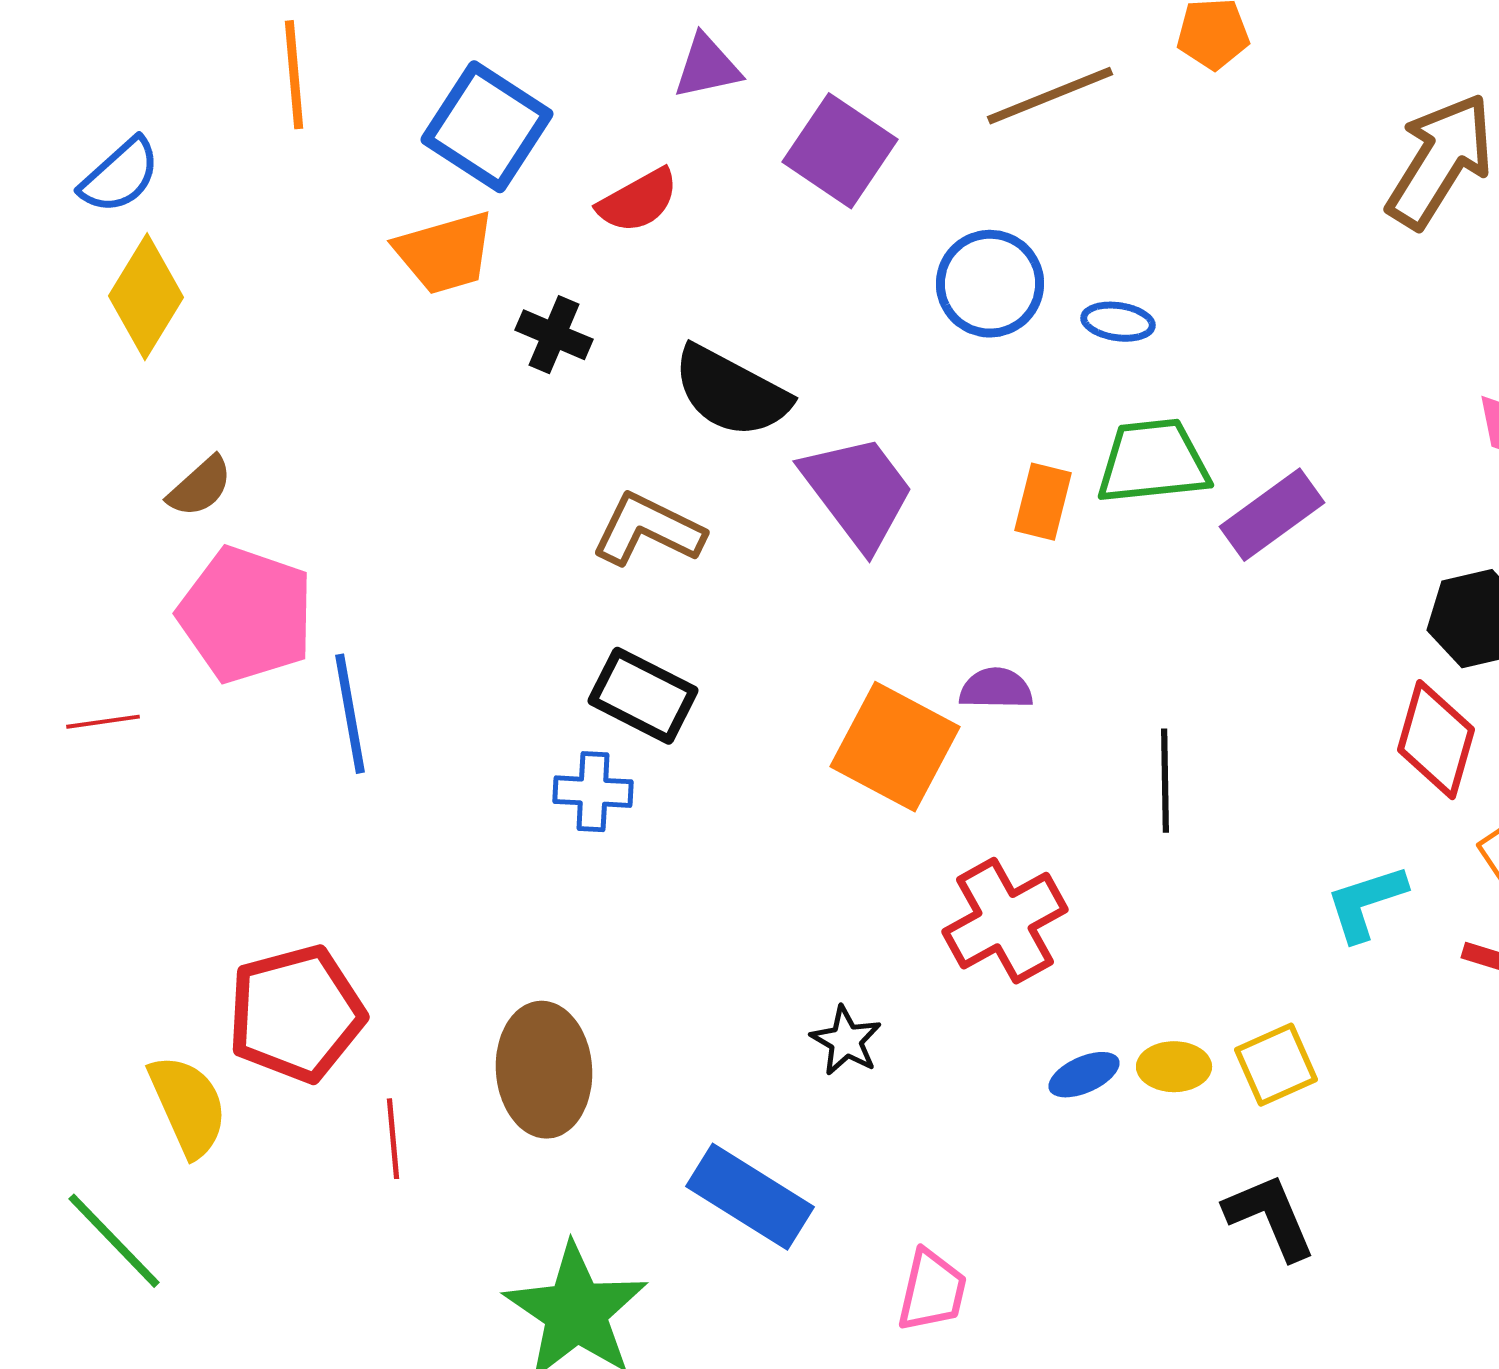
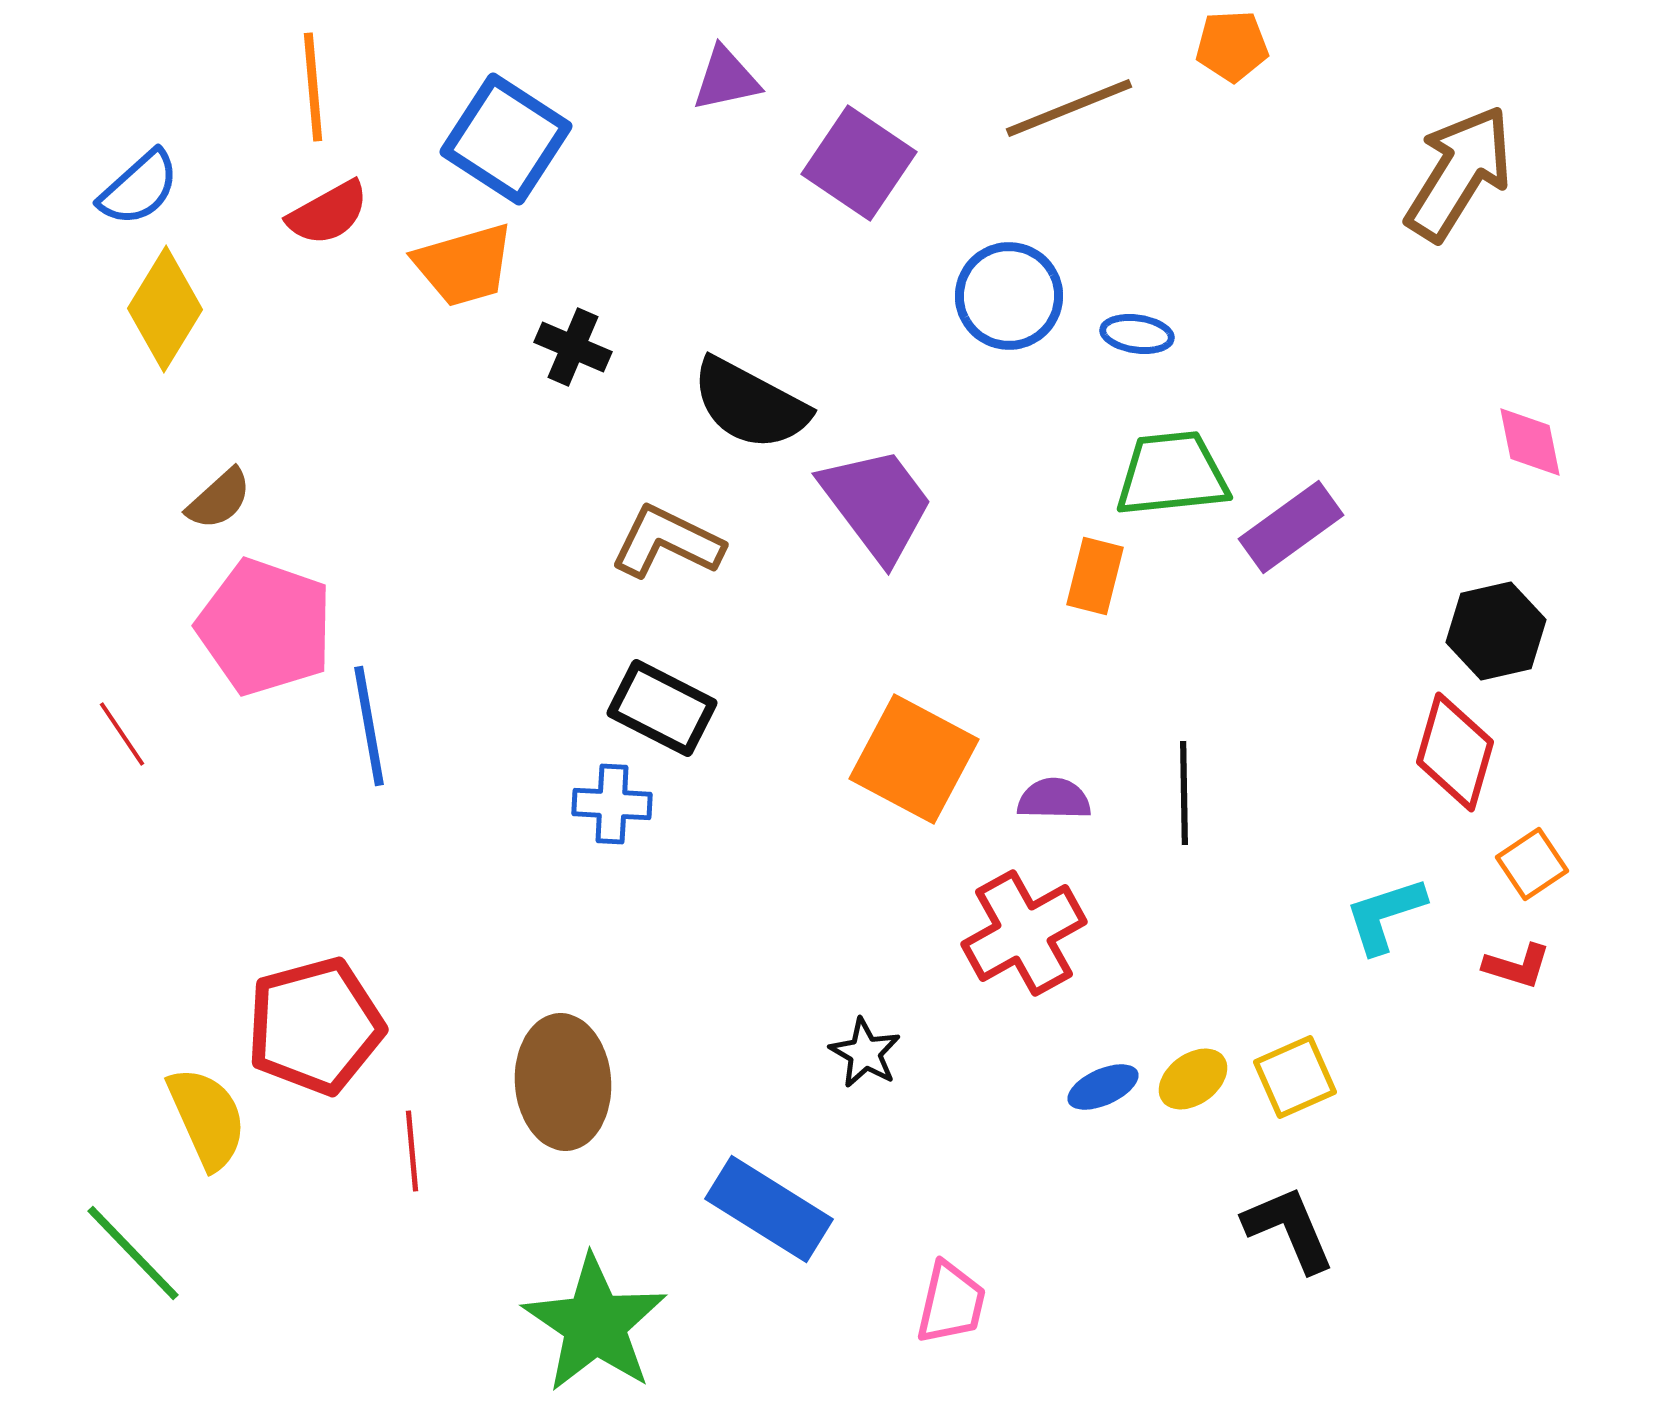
red semicircle: (638, 201) -> (328, 213), moved
orange rectangle: (1043, 502) -> (1095, 576), moved
purple semicircle: (996, 689) -> (1054, 799), moved
red line: (103, 722) -> (122, 734), turned 64
yellow ellipse: (1174, 1067) -> (1193, 1079), turned -36

